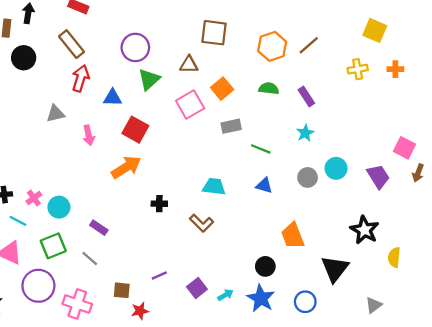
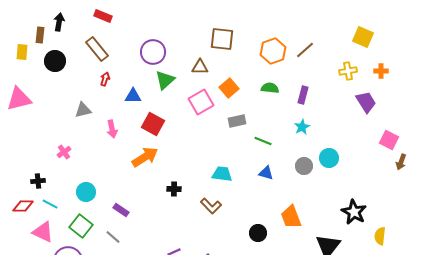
red arrow: (81, 78) -> (105, 79), size x0.6
purple rectangle: (306, 97) -> (303, 95), turned 48
purple trapezoid: (378, 176) -> (366, 102), moved
pink cross: (34, 198) -> (64, 152), moved
green square: (53, 246) -> (81, 226), turned -30
black circle: (265, 266) -> (258, 233), moved

